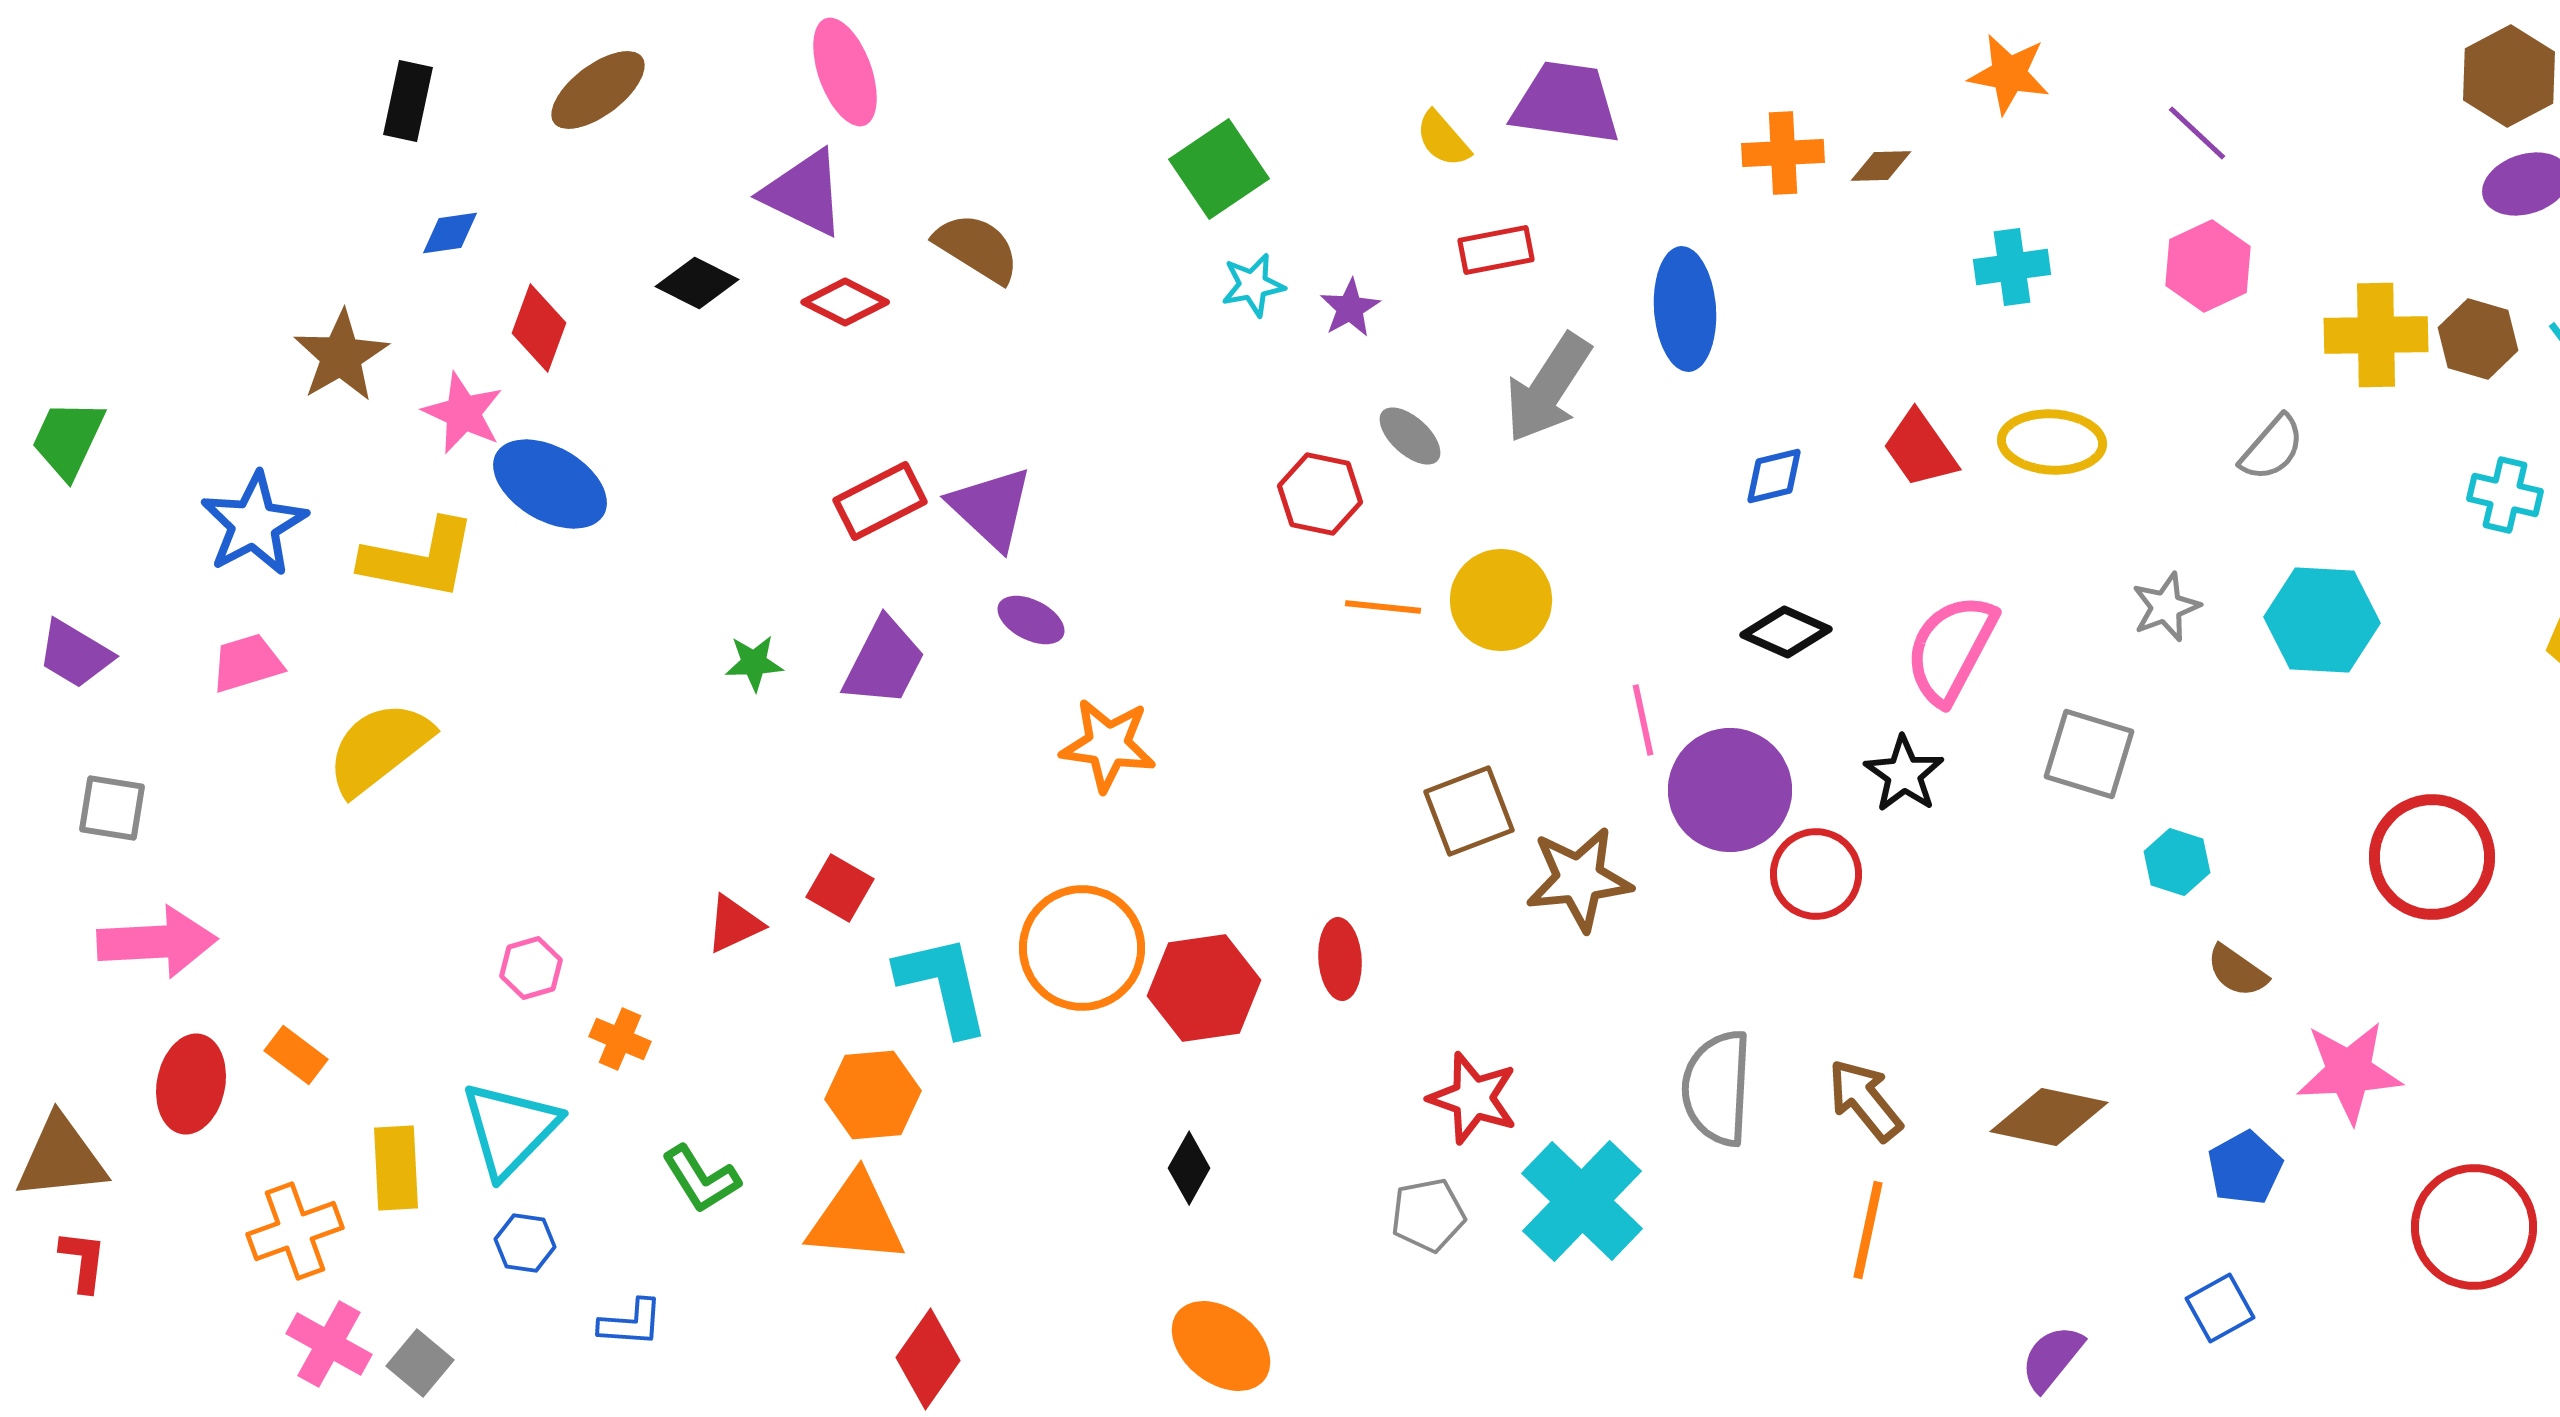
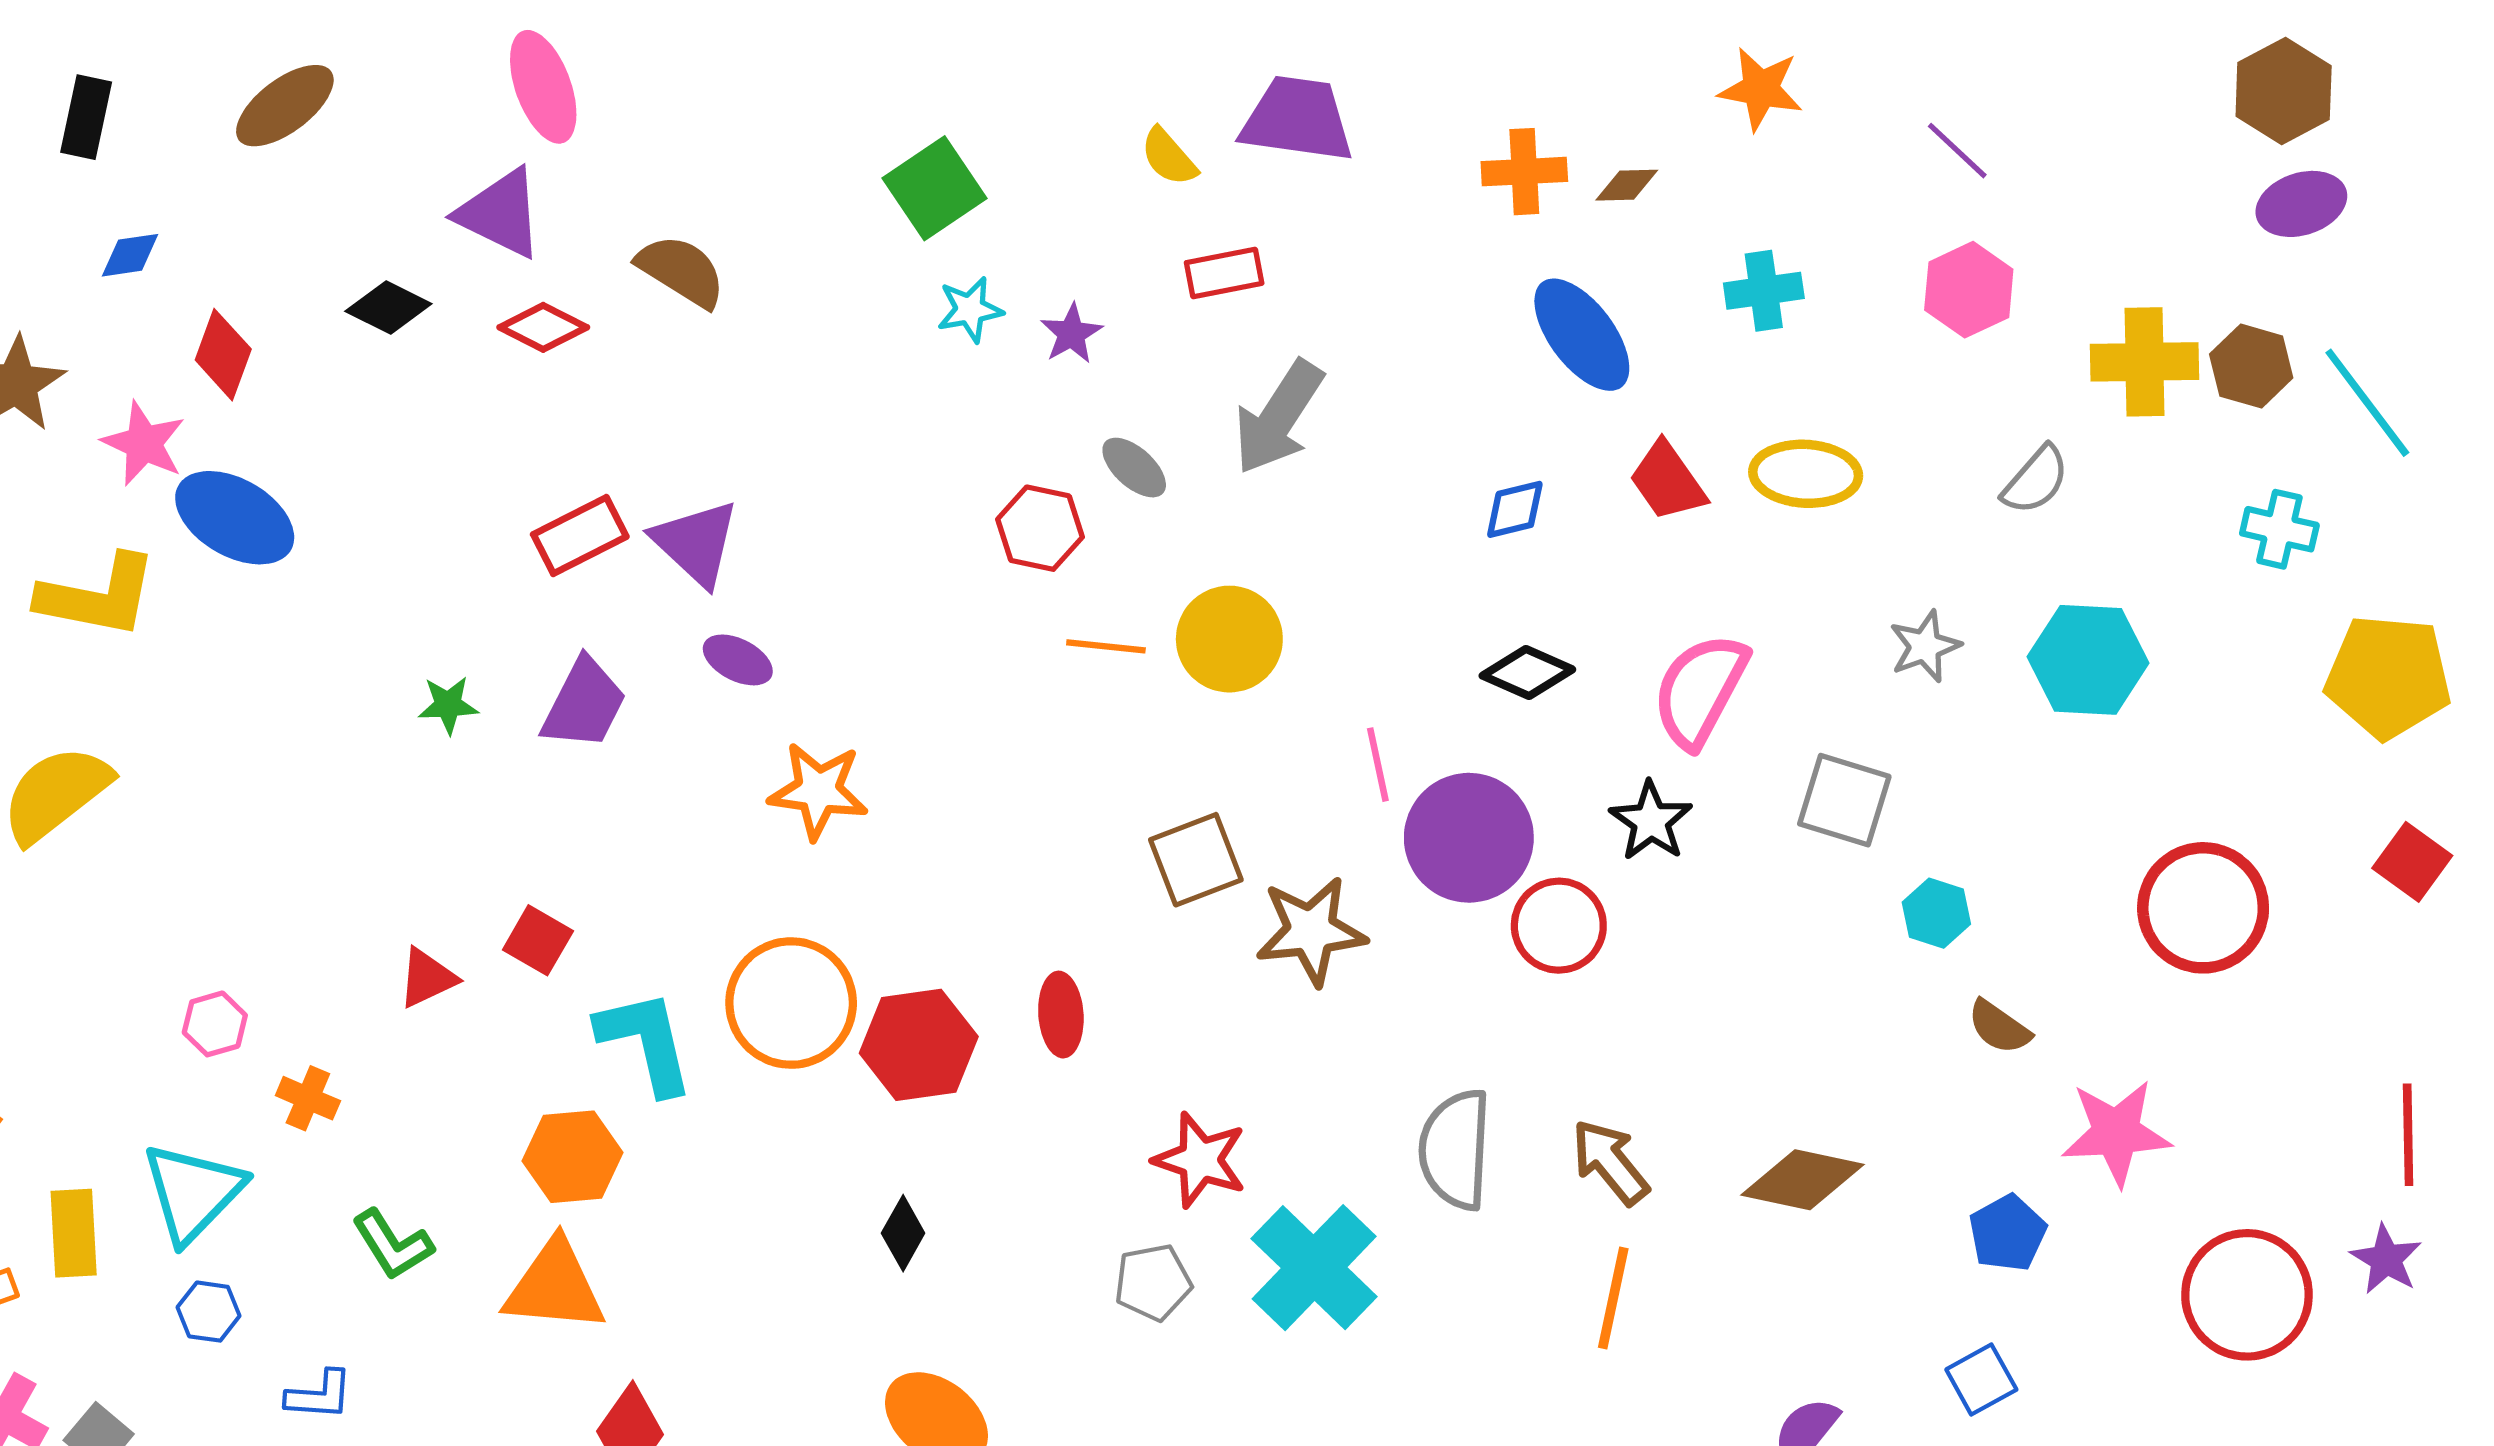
blue ellipse: (1685, 309) -> (1582, 335), moved, turned -33

